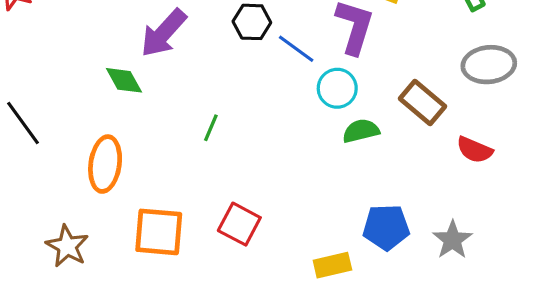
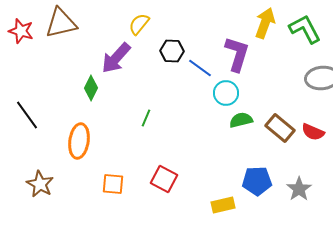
green diamond: (124, 80) -> (91, 88), turned 55
brown rectangle: (422, 102) -> (280, 128), moved
orange square: (159, 232) -> (113, 184), size x0.7
brown star: (67, 246) -> (40, 184), moved

